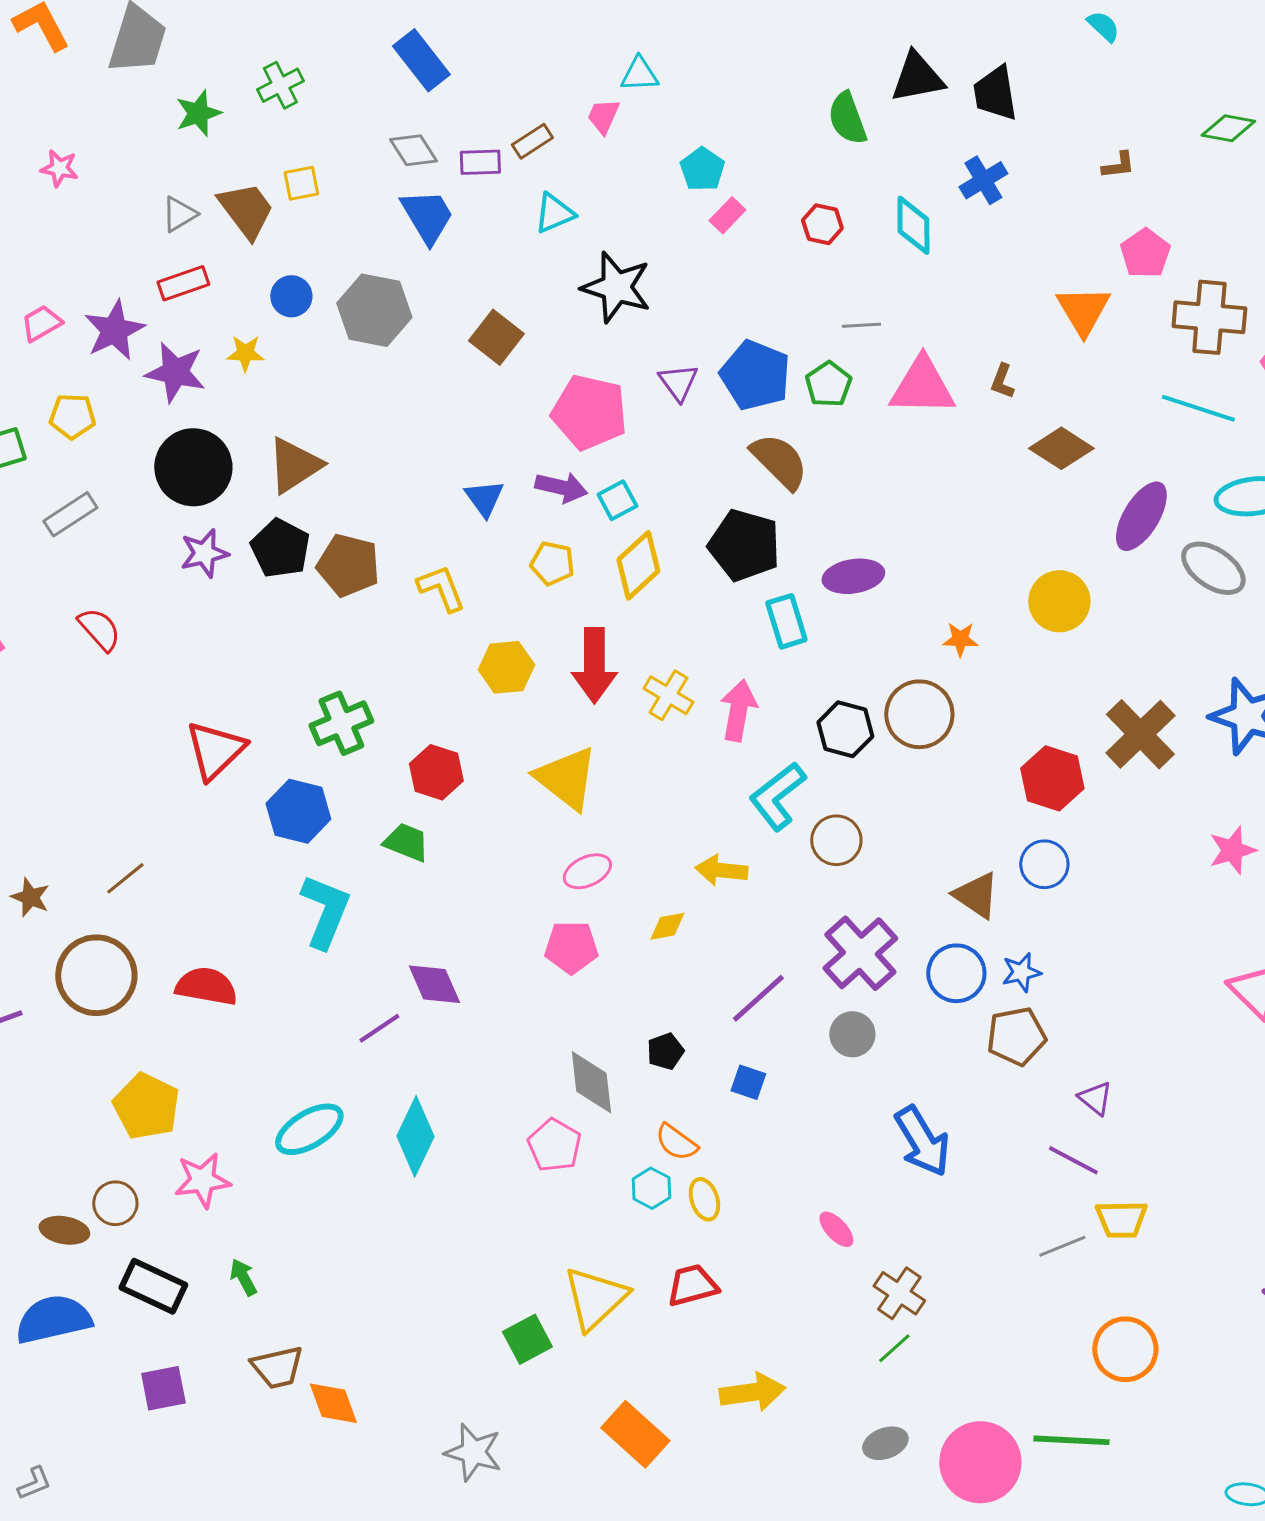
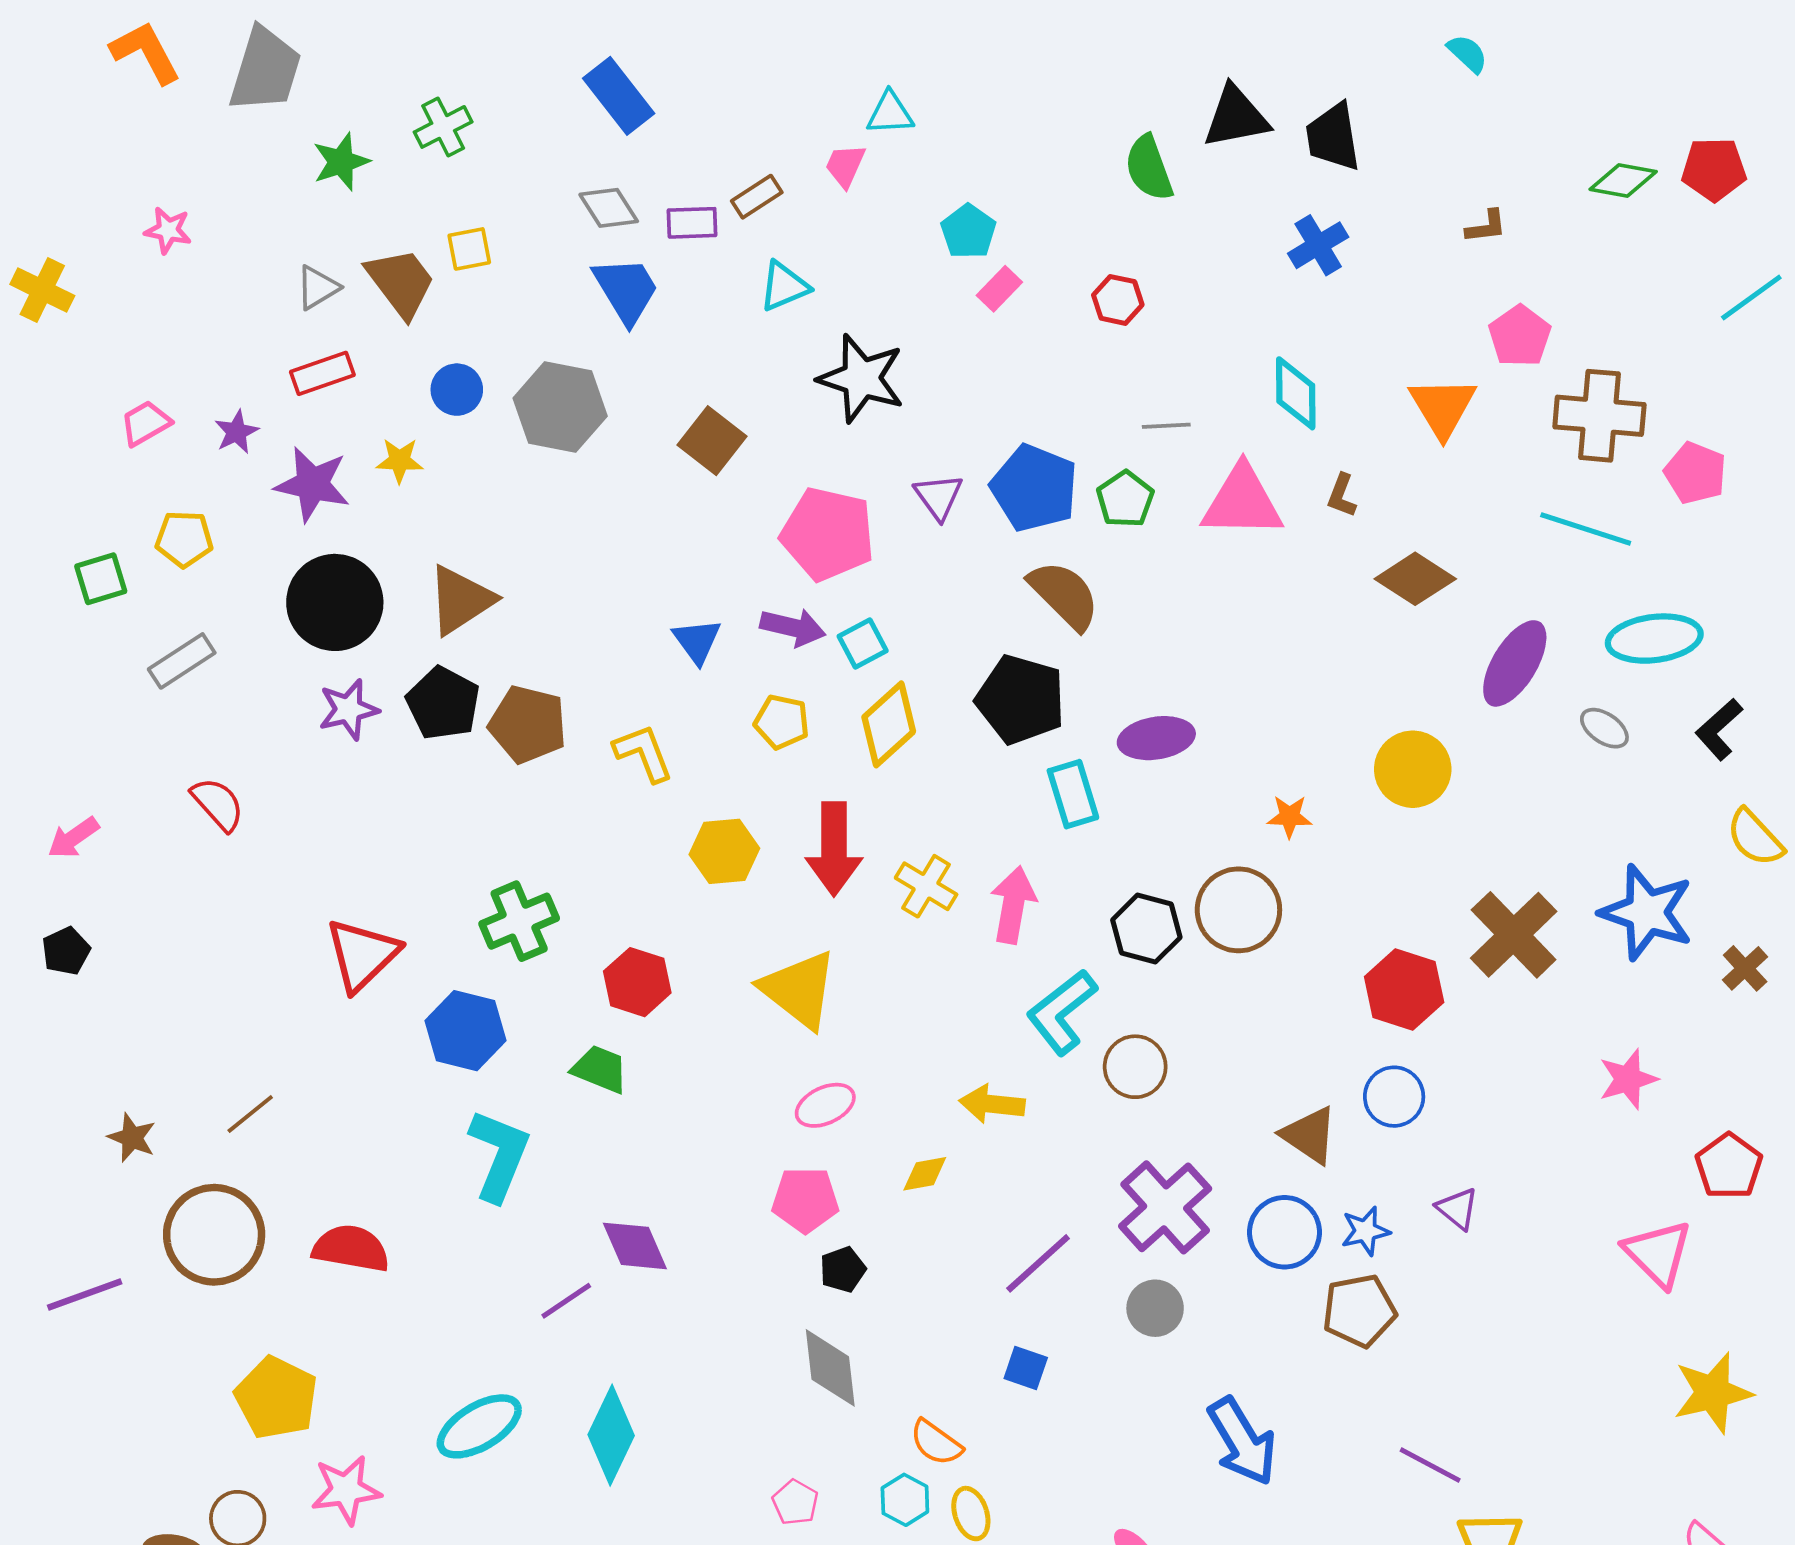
cyan diamond: (913, 225) -> (1296, 393), moved
purple star: (114, 330) -> (236, 432), size x0.6
gray ellipse: (1213, 568) -> (1604, 728), size x0.6
black pentagon: (665, 1051) -> (843, 1270), moved
purple triangle: (1095, 1098) -> (1458, 1209), moved
pink pentagon: (554, 1145) -> (795, 1502), moved, size x0.7

